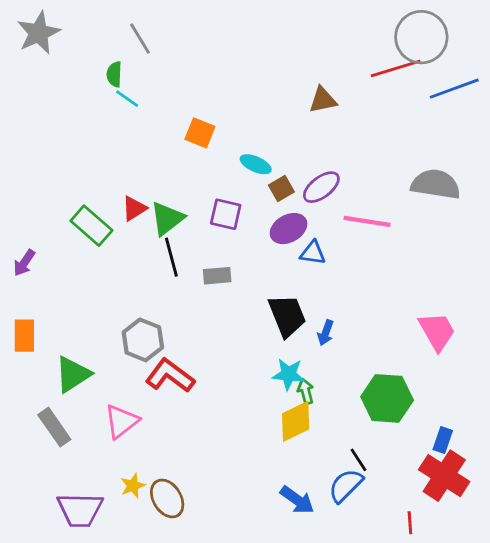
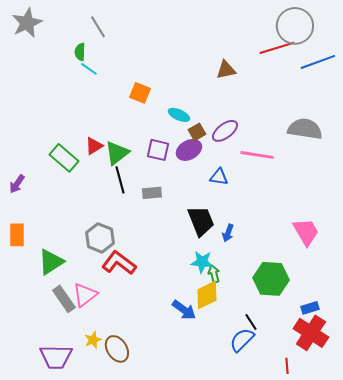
purple ellipse: (289, 229) -> (189, 150), moved
gray rectangle: (54, 427) -> (64, 299), moved
blue rectangle: (443, 440) -> (310, 308), turned 54
blue arrow: (297, 500) -> (184, 310), moved

